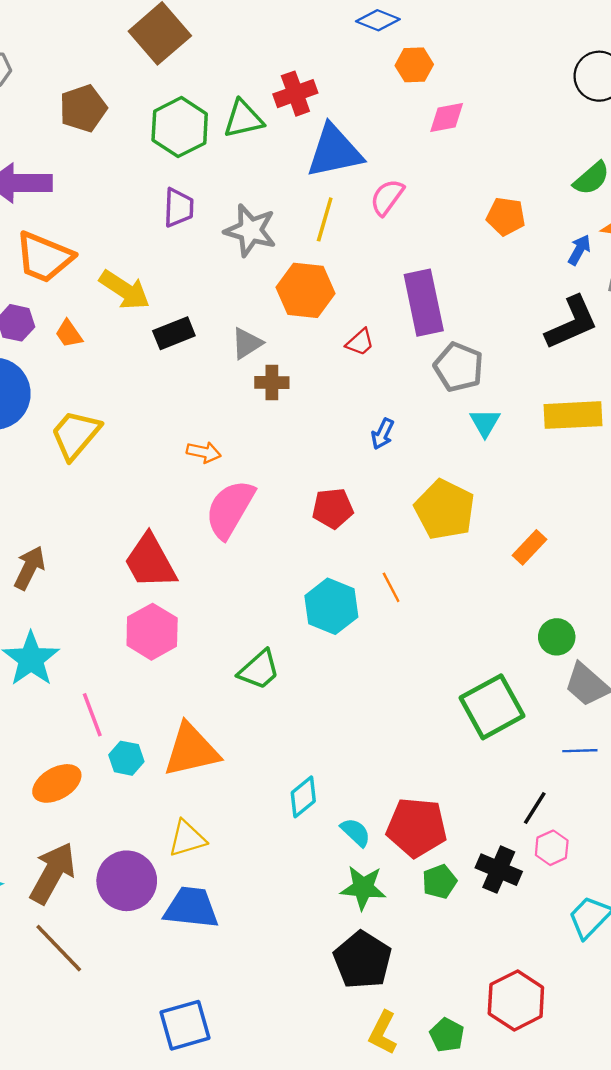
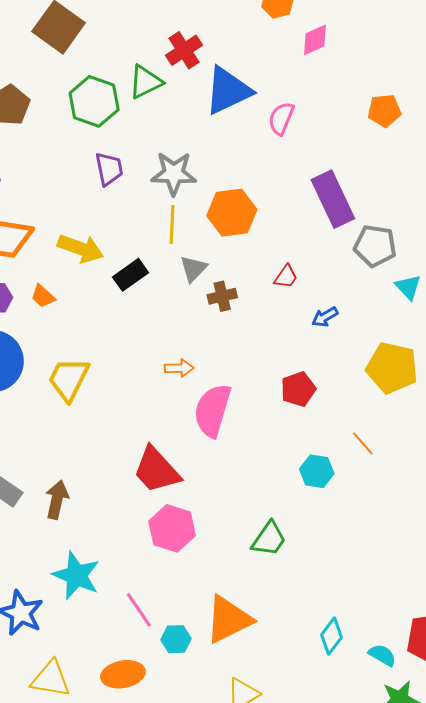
yellow line: (325, 219) -> (172, 224), moved
red trapezoid: (360, 342) -> (286, 277), moved
blue arrow: (383, 434) -> (325, 317), turned 48
cyan hexagon: (331, 606) -> (317, 471), size x0.7
orange ellipse: (57, 783) -> (123, 674), turned 33

